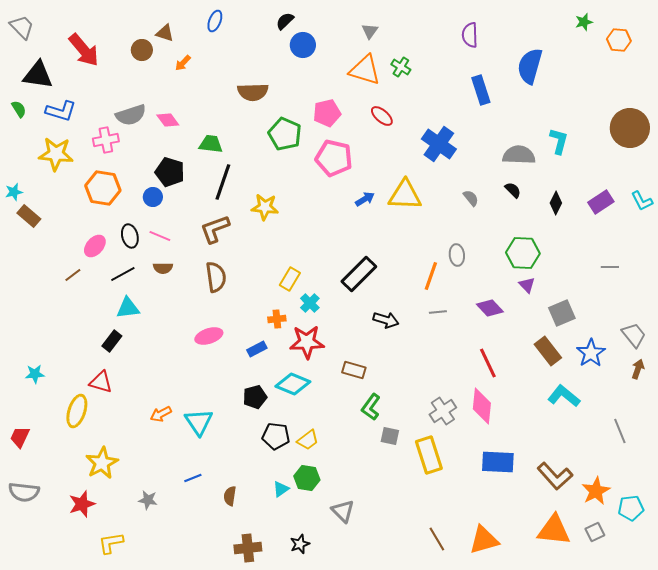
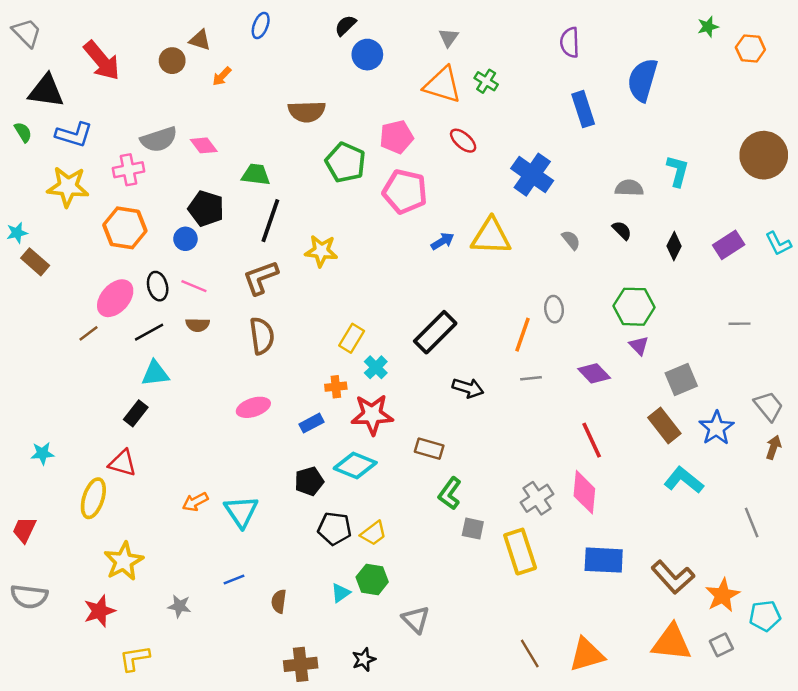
gray semicircle: (519, 155) -> (629, 188), size x0.7
pink ellipse: (95, 246) -> (115, 298), size x1.4

